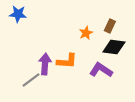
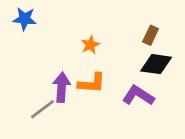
orange star: (86, 33) -> (90, 45), moved

